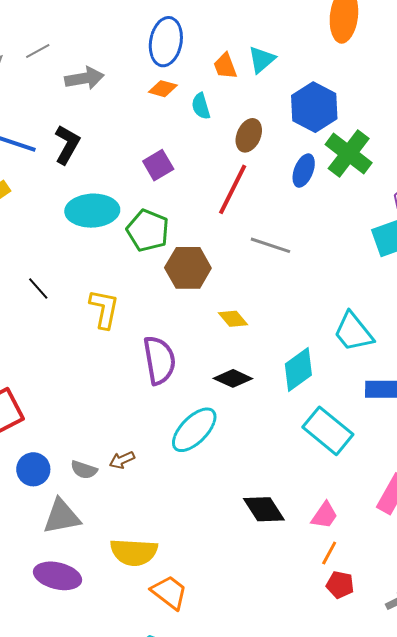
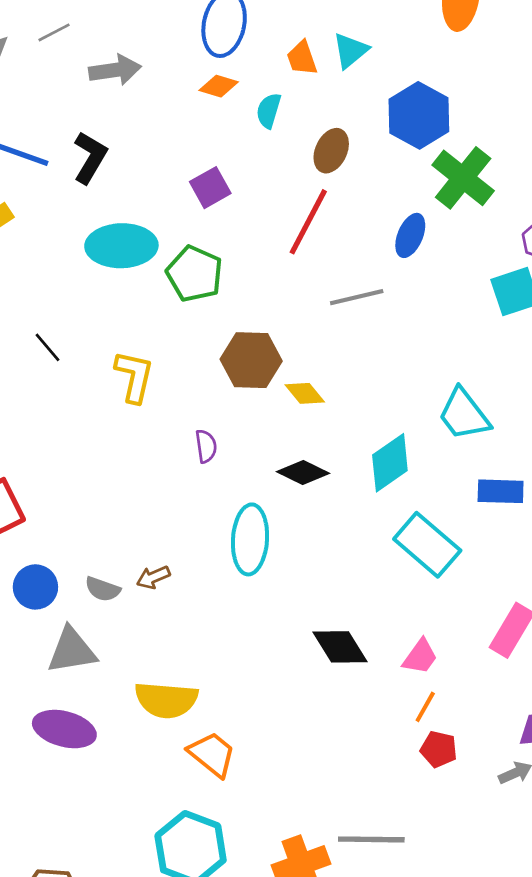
cyan semicircle: (201, 106) -> (269, 111), turned 32
blue ellipse: (304, 171) -> (410, 235), moved
gray line: (270, 245) -> (357, 297), turned -33
brown hexagon: (188, 268) -> (251, 360), moved
purple semicircle: (159, 360) -> (206, 446), size x0.5
cyan ellipse: (194, 430) -> (250, 539), turned -42

